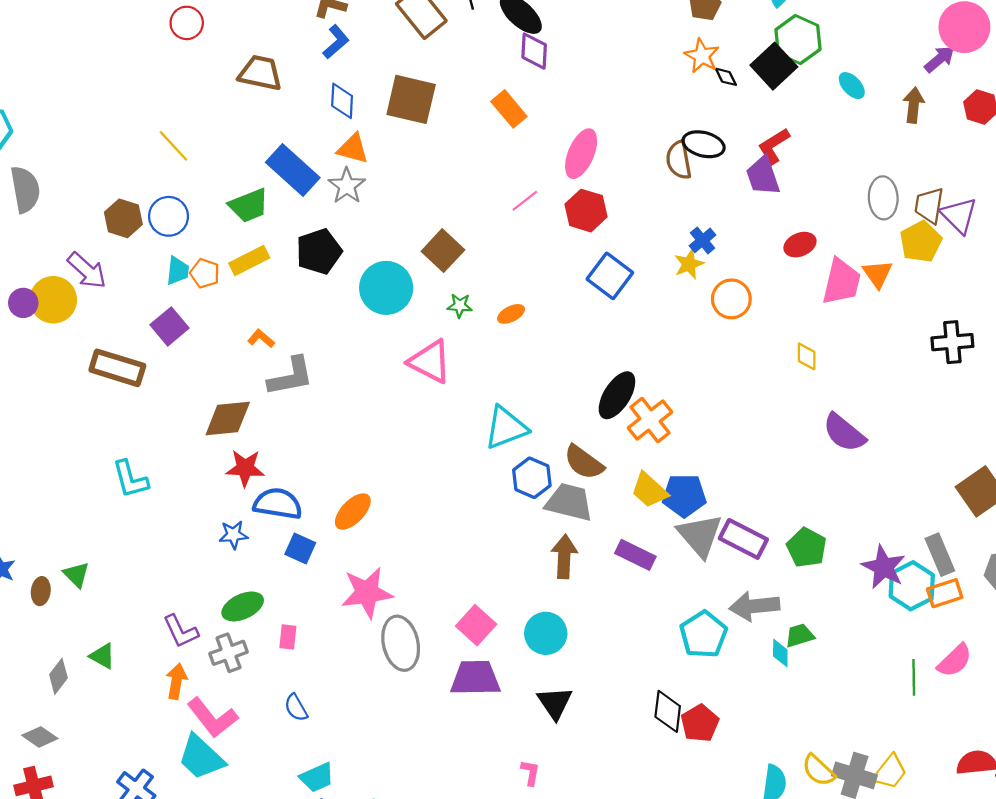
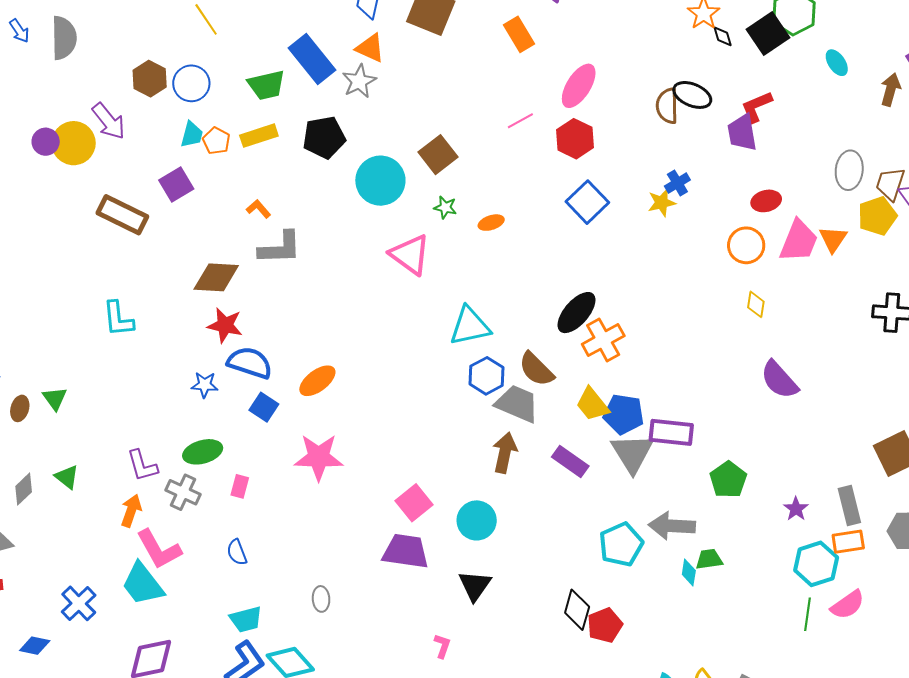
orange circle: (731, 299) -> (746, 245), moved
purple rectangle: (743, 539) -> (671, 432), moved, turned -30
purple star: (884, 567) -> (796, 509), size x0.6
cyan hexagon: (912, 586) -> (816, 564), moved
gray ellipse: (401, 643) -> (321, 599), moved, size x0.5
gray cross: (229, 653) -> (183, 492), turned 36

